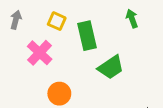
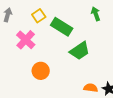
yellow square: (57, 21) -> (39, 16), turned 32
green rectangle: (87, 36) -> (62, 27), turned -45

